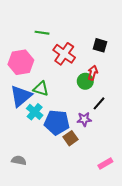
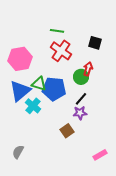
green line: (42, 33) -> (57, 31), moved
black line: (99, 103) -> (81, 99), moved
blue pentagon: (57, 122) -> (54, 89), moved
gray semicircle: (19, 160) -> (18, 152), turned -72

